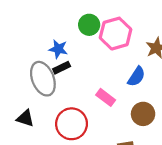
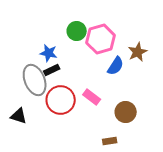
blue semicircle: (136, 76) -> (116, 66), moved
red circle: (72, 124) -> (61, 100), moved

